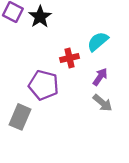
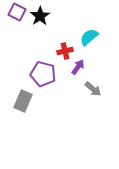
purple arrow: (100, 77) -> (78, 67), moved

